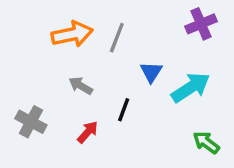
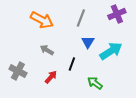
orange arrow: (72, 34) -> (42, 20), turned 40
gray line: (117, 38) -> (81, 18), moved
green arrow: (206, 142) -> (95, 83), moved

